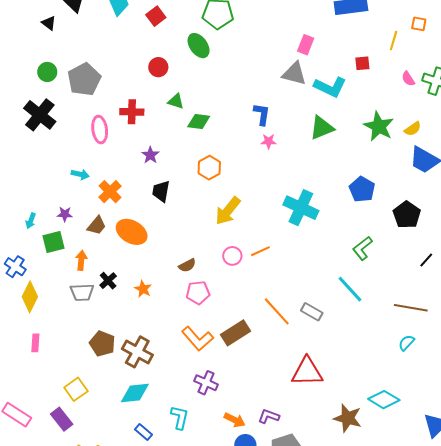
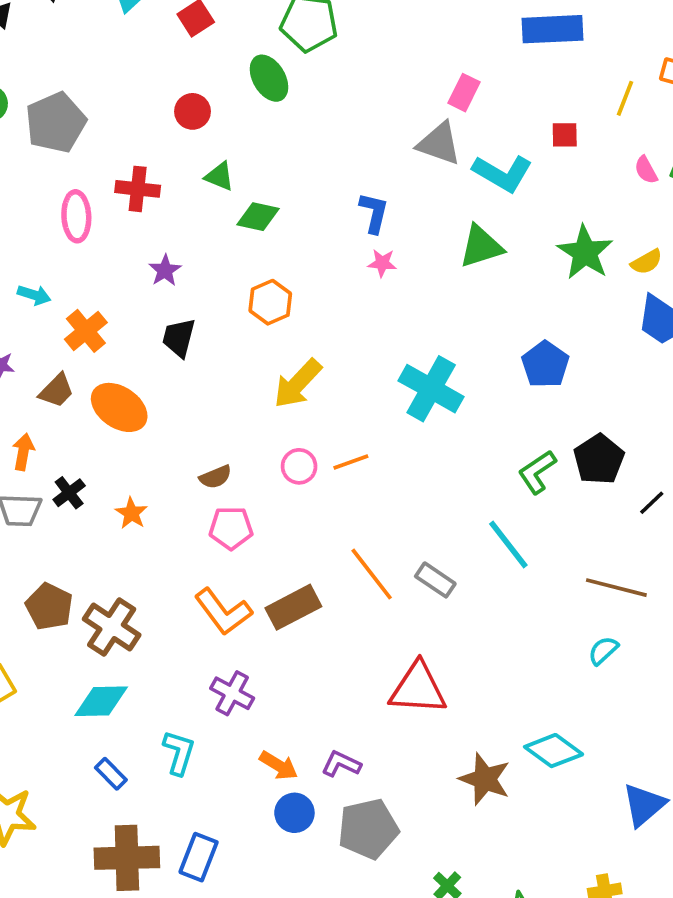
black pentagon: (407, 215) -> (599, 459), moved

